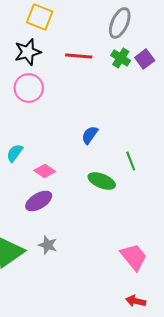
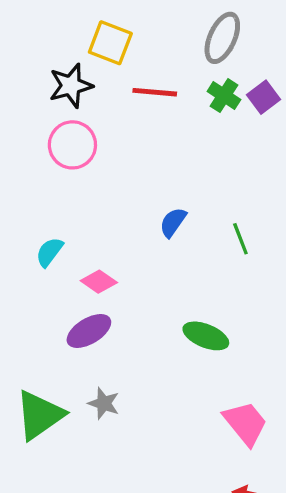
yellow square: (40, 17) -> (110, 43), moved
green line: (131, 161) -> (240, 239), moved
green ellipse: (102, 181) -> (206, 336), moved

